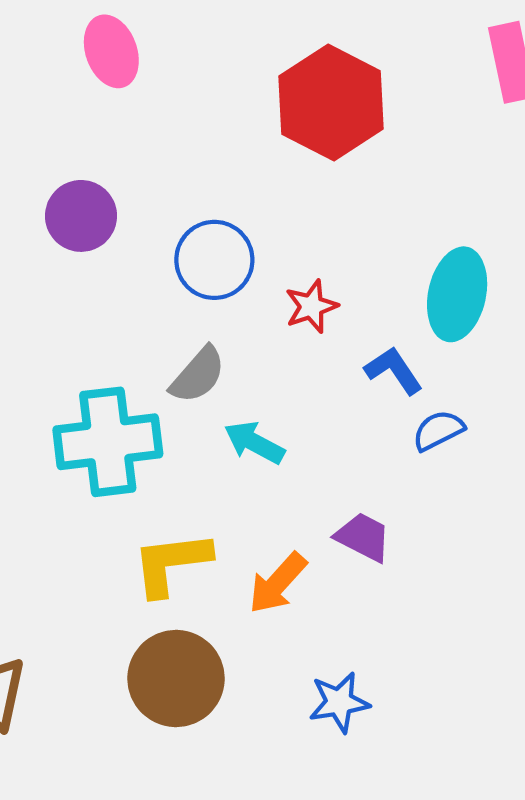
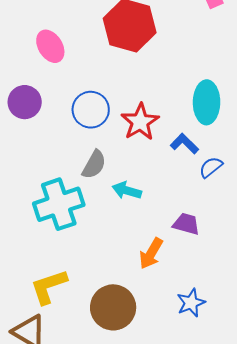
pink ellipse: (111, 51) -> (50, 46), moved
red star: (311, 306) -> (140, 122), size x1.5
yellow L-shape: (171, 563) -> (49, 287), moved

